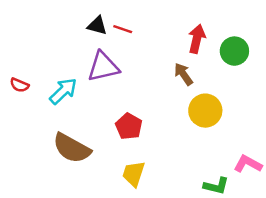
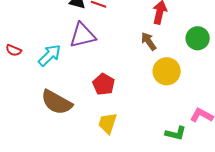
green circle: (234, 51) -> (198, 38), moved

